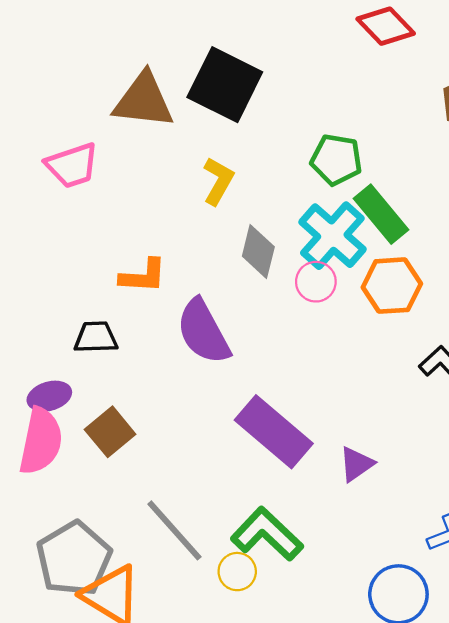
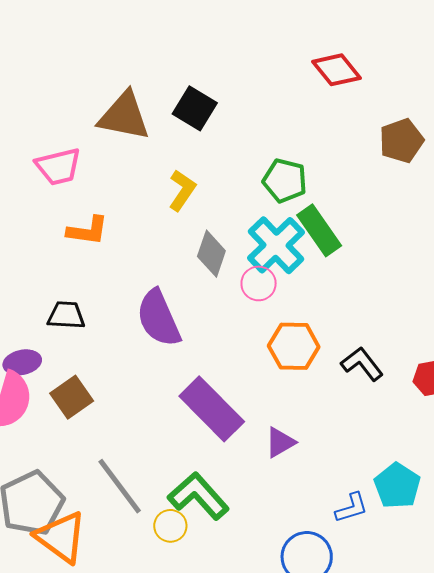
black square: (225, 85) -> (195, 108), size x0.7
orange L-shape: (143, 276) -> (88, 231), moved
orange hexagon: (392, 286) -> (294, 346), moved

